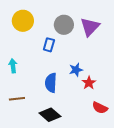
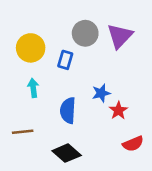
yellow circle: (23, 21) -> (31, 48), moved
cyan arrow: (13, 66) -> (33, 88), moved
red semicircle: (100, 108) -> (133, 144), turned -49

